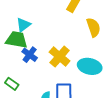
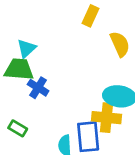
yellow cross: (60, 57) -> (106, 118), moved, turned -30

